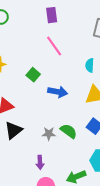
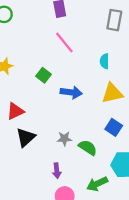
green semicircle: (69, 131) -> (88, 148), moved

